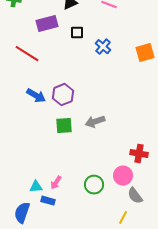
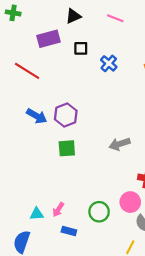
gray arrow: (95, 122) -> (119, 144), moved
blue rectangle: (48, 201) -> (69, 231), moved

